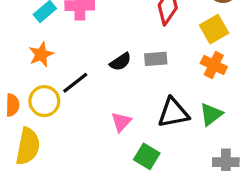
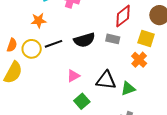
yellow square: (214, 29) -> (146, 38), turned 30
gray rectangle: (156, 59) -> (113, 39), moved
black semicircle: (120, 62) -> (84, 40), size x1.5

